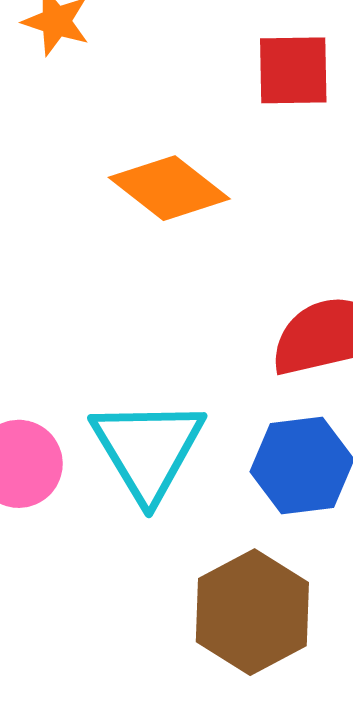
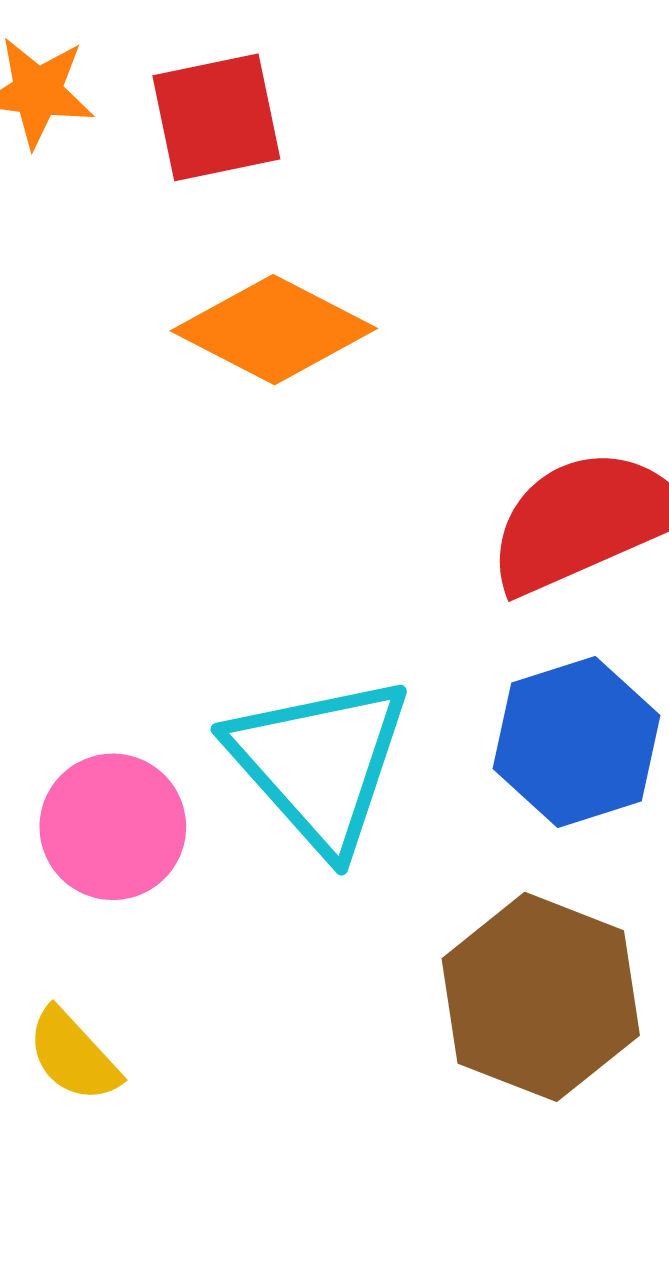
red square: (293, 70) -> (216, 117), moved

